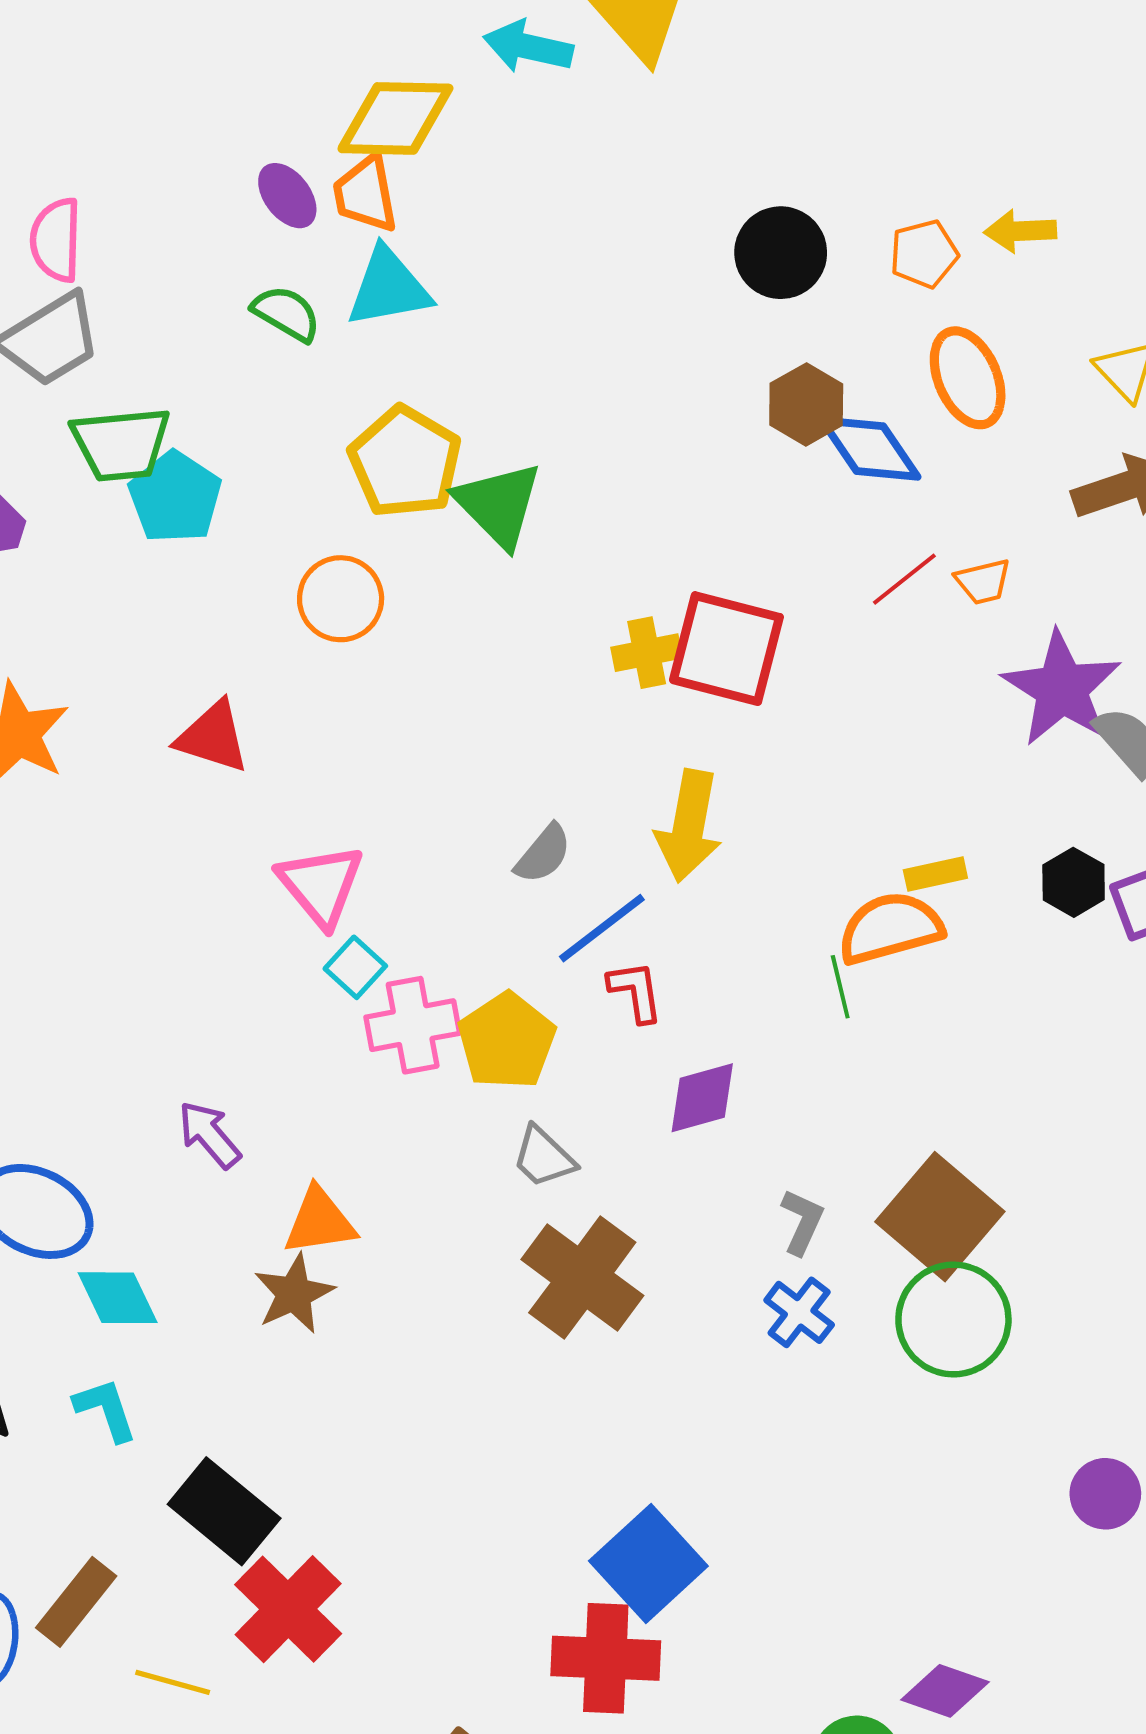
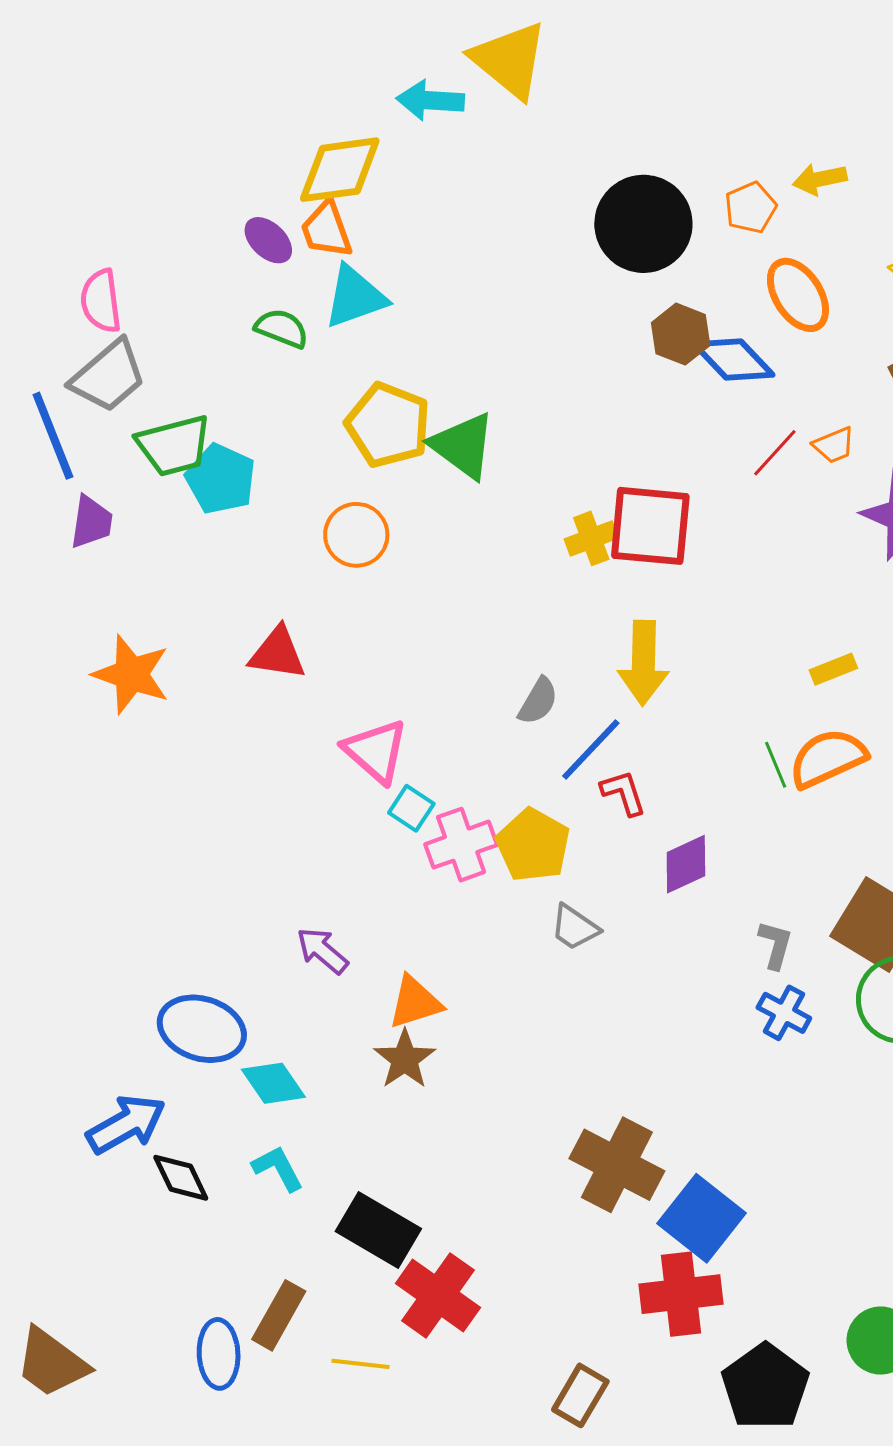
black circle: (781, 253) -> (643, 224), size x1.4
orange semicircle: (890, 928) -> (828, 758), moved
brown cross: (582, 1278) -> (617, 1165), moved

